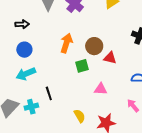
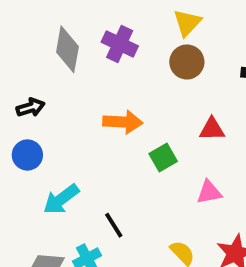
orange arrow: (66, 43) -> (123, 122), turned 90
brown circle: (94, 46) -> (187, 62), moved
blue circle: (24, 50) -> (27, 155), moved

